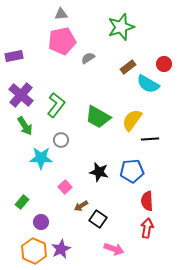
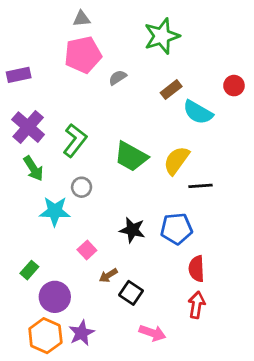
red circle: (164, 64) -> (234, 86), moved
purple circle: (41, 222) -> (55, 297), size x1.5

